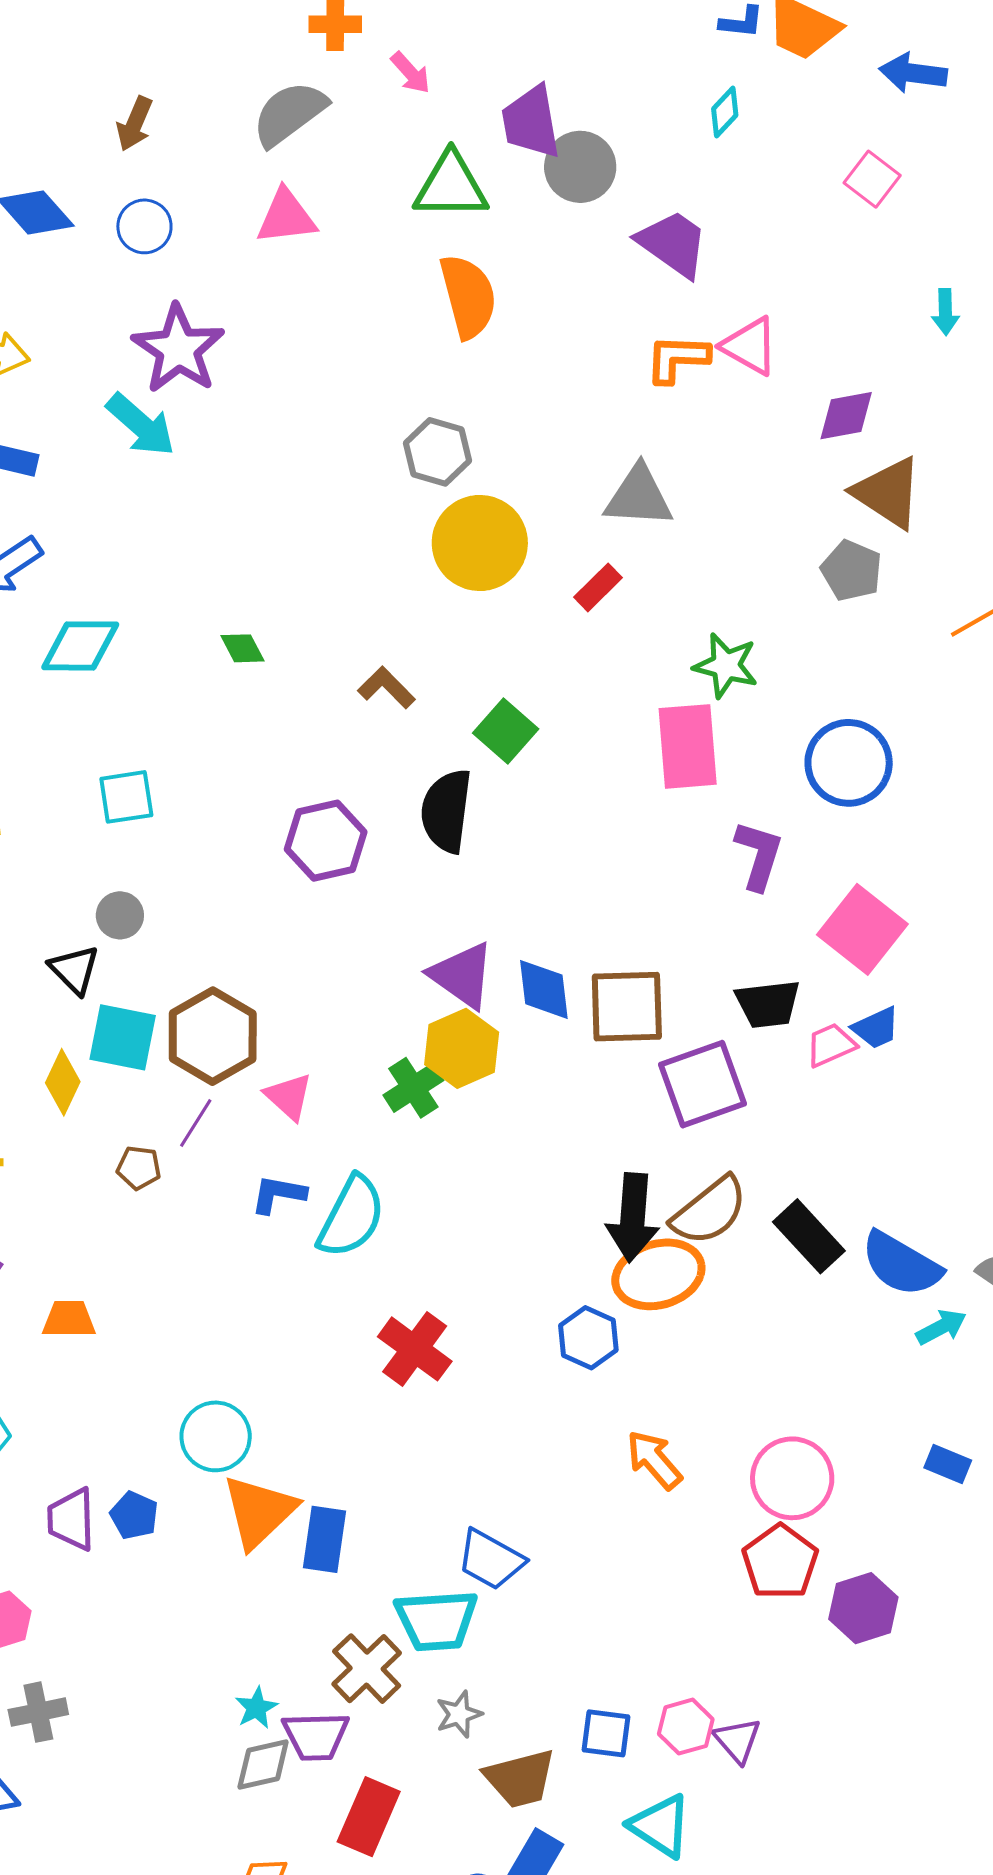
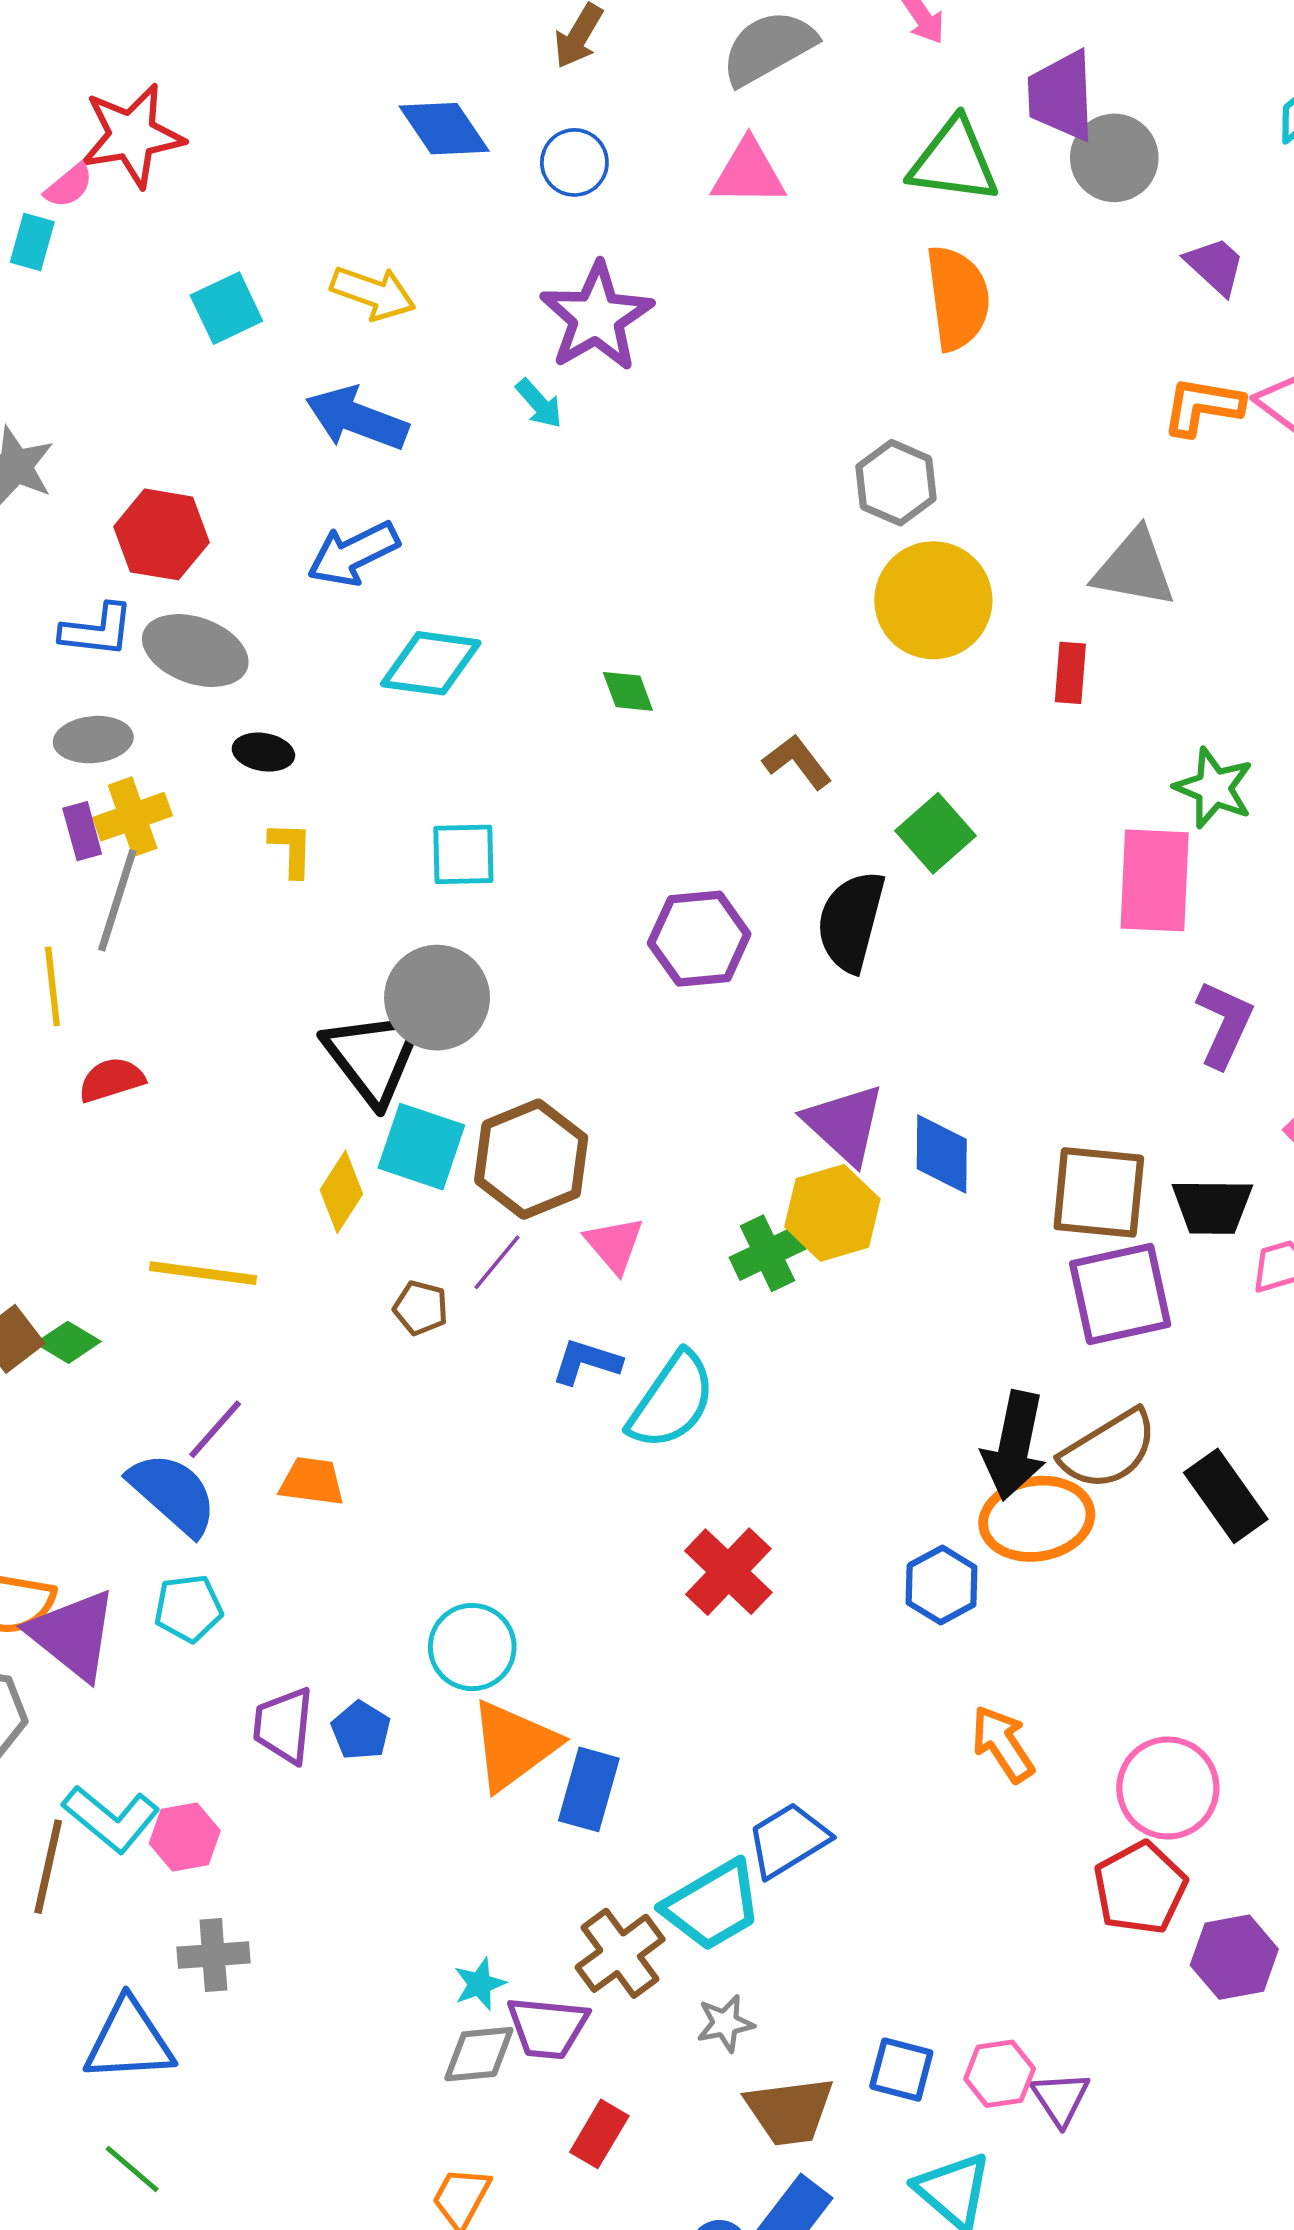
purple trapezoid: (673, 244) -> (1215, 266), size x0.7
cyan arrow: (141, 425) -> (539, 403), size x0.6
red rectangle: (598, 587) -> (1070, 673), turned -48
gray circle: (120, 915) -> (437, 998), size x1.8
black triangle: (74, 970) -> (373, 1056), size x1.6
brown square: (627, 1007) -> (1099, 1192), moved
blue trapezoid: (491, 1560) -> (788, 1840), turned 112
cyan trapezoid: (436, 1620) -> (713, 1905), turned -34
red rectangle: (369, 1817) -> (599, 2134), size x0.7

